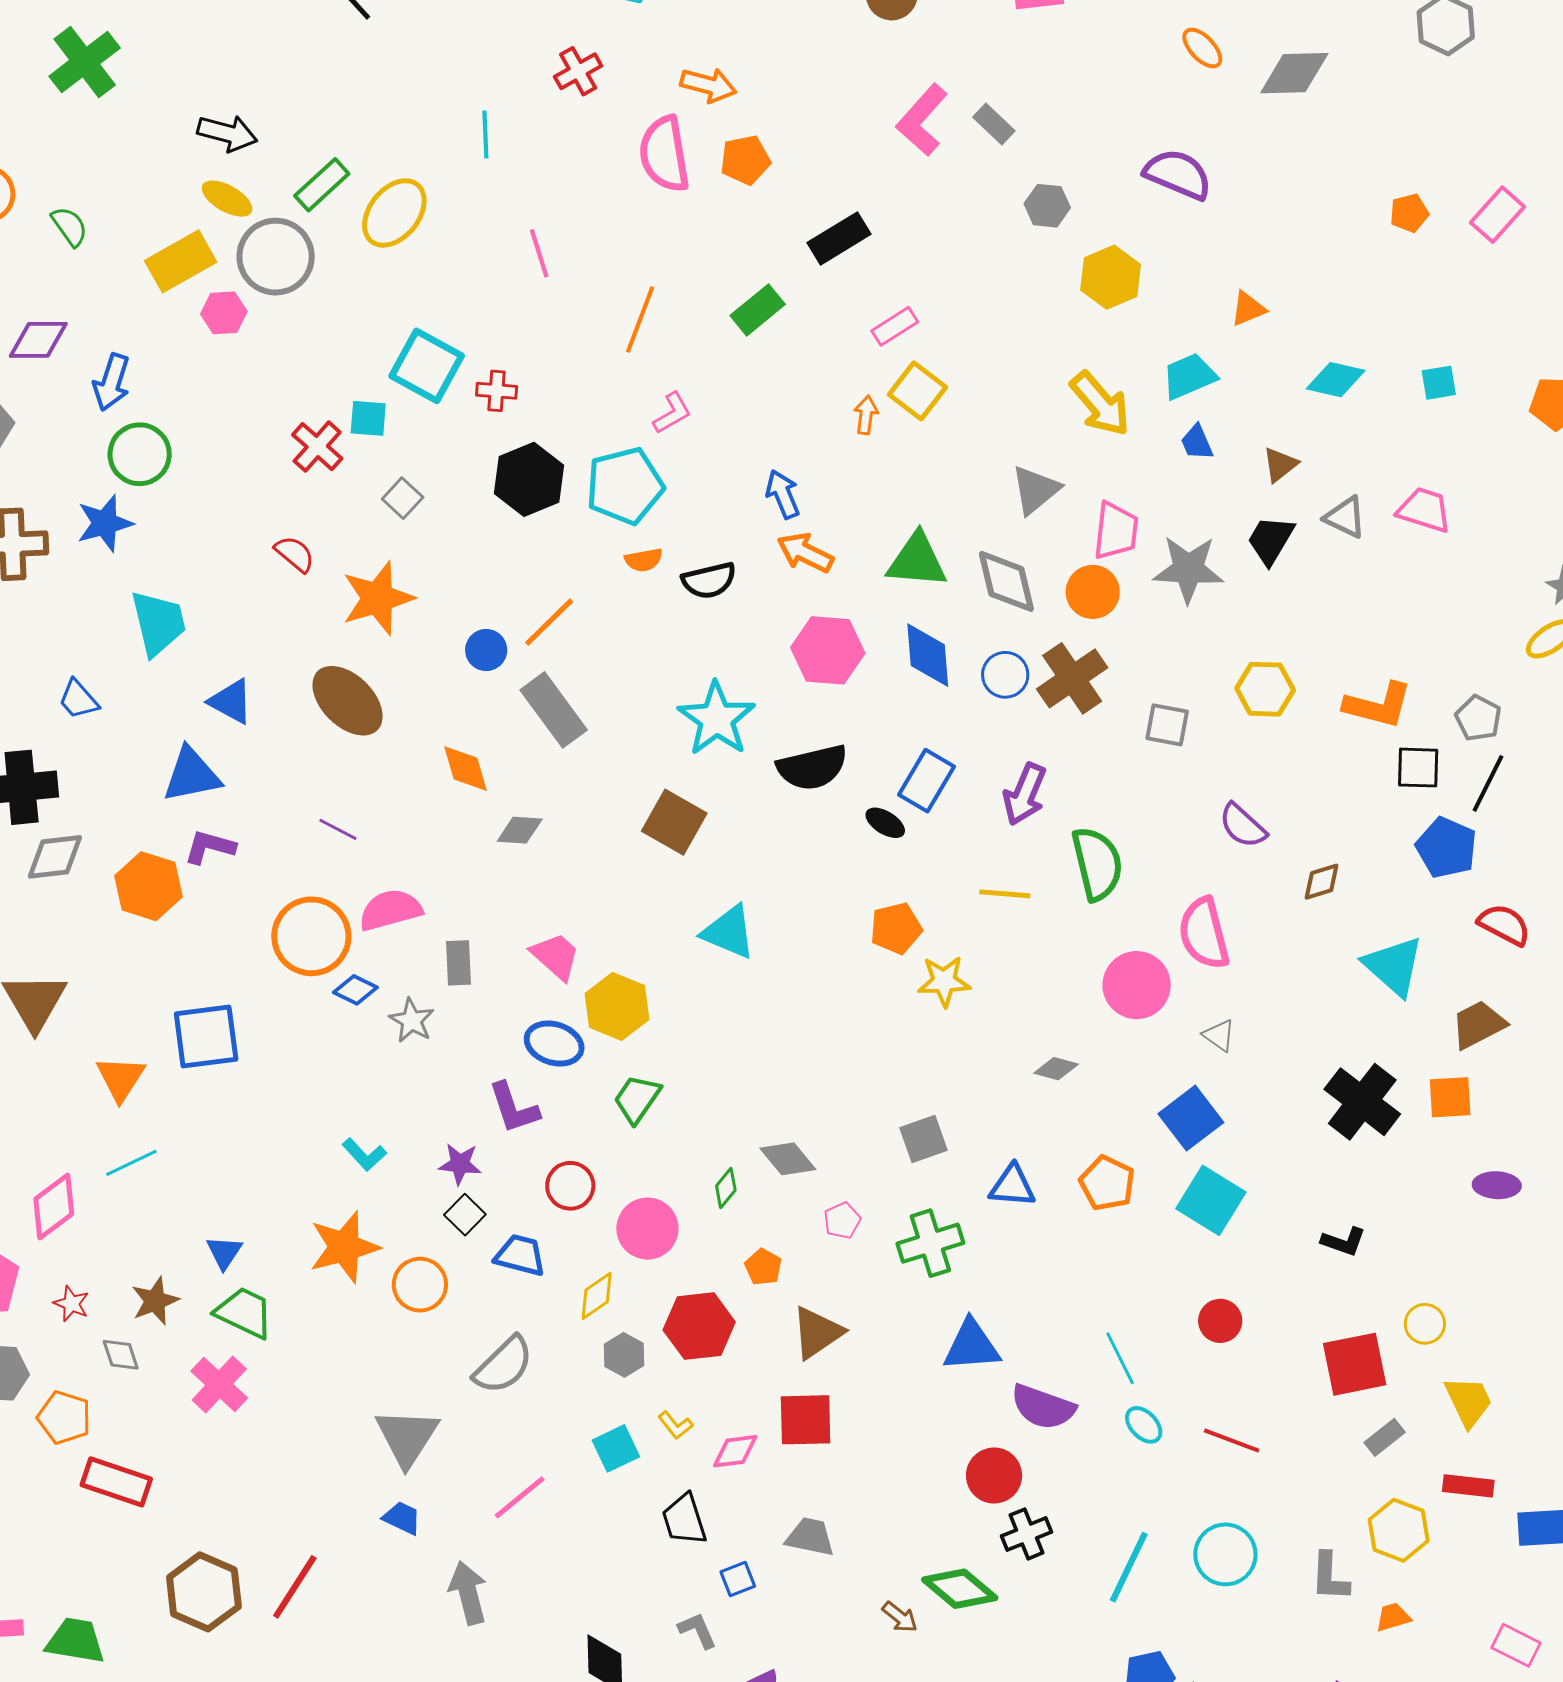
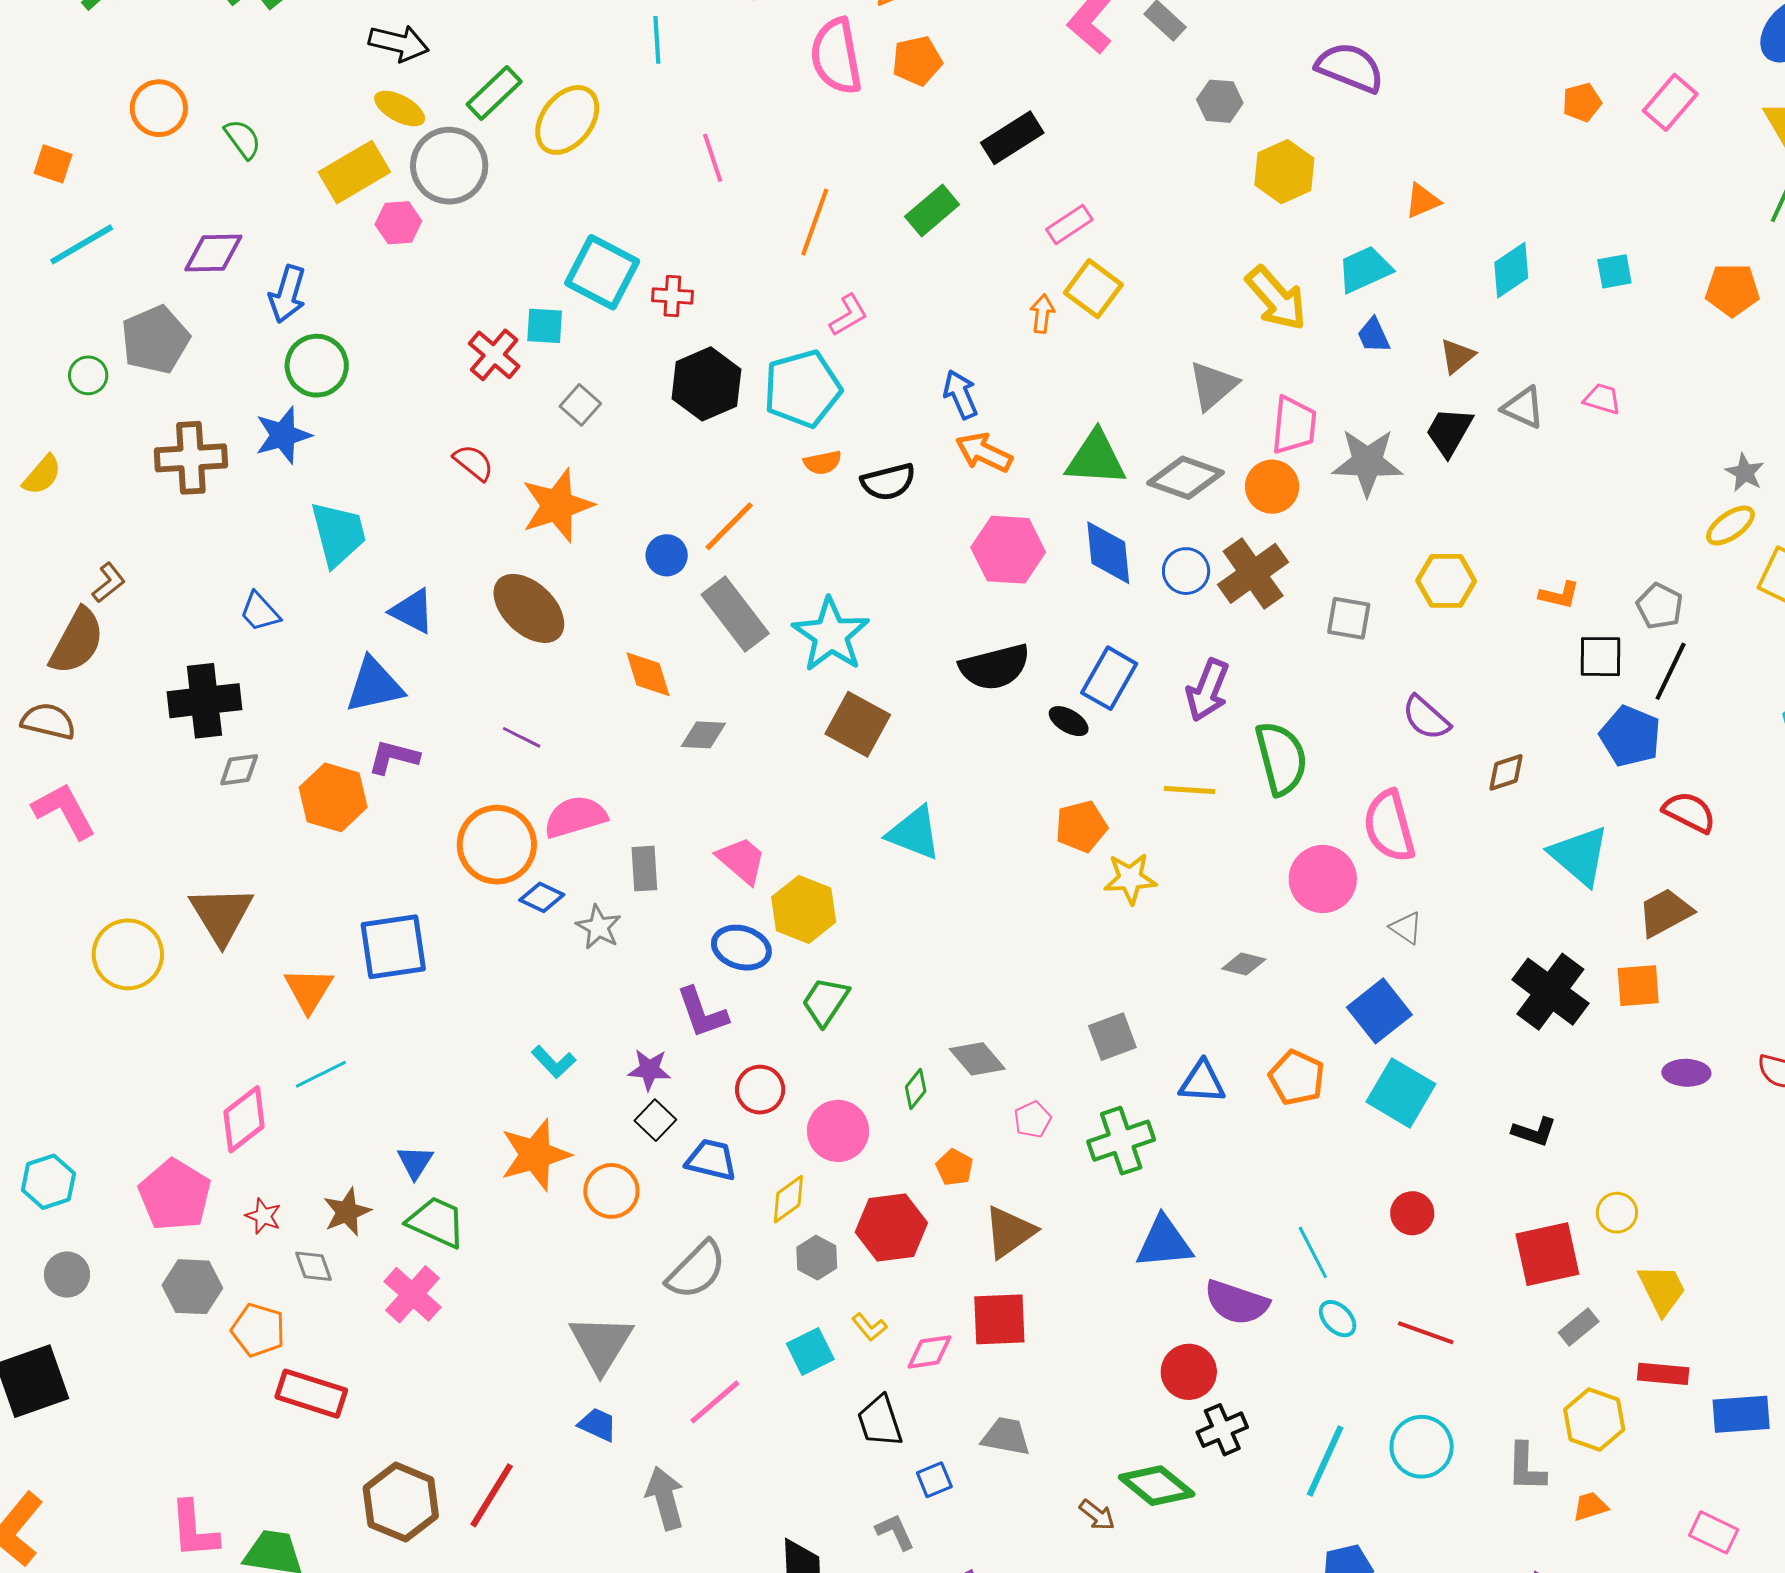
cyan diamond: (1336, 380) -> (1511, 270), turned -46
pink trapezoid: (1424, 510) -> (1602, 399), size x0.7
gray diamond: (1006, 581) -> (1186, 478), turned -56
orange L-shape: (1378, 705) -> (1559, 595), size x0.6
cyan star: (717, 719) -> (831, 635), moved
gray diamond: (55, 857) -> (239, 770), size x0.7

